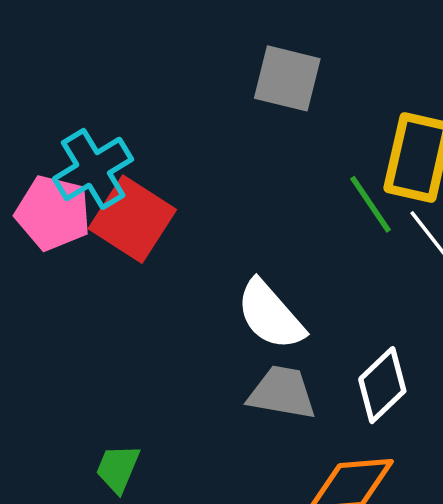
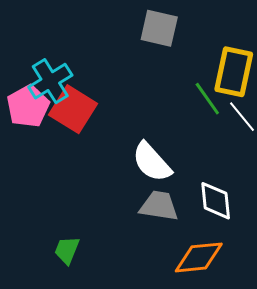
pink pentagon: (53, 213) -> (28, 106), turned 30
white diamond: (382, 385) -> (216, 201), turned -51

